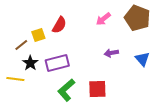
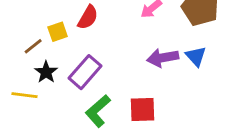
purple arrow: (111, 53) -> (163, 58), size x1.5
blue triangle: (142, 59) -> (196, 56), moved
purple rectangle: (57, 63) -> (85, 72), turned -35

